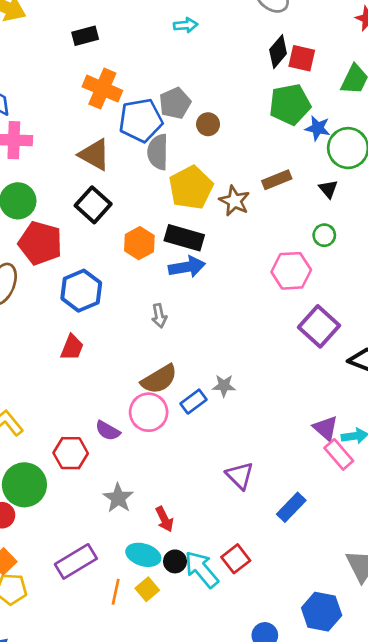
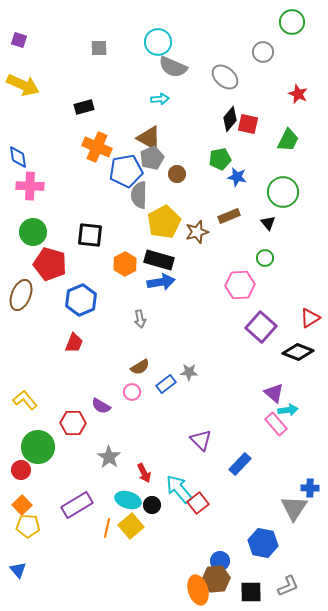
green pentagon: (290, 104) -> (220, 159), moved, size x0.7
blue star: (318, 128) -> (237, 177), moved
brown triangle: (94, 155) -> (149, 138), moved
brown star: (234, 201) -> (197, 232), turned 30
black square: (93, 205) -> (90, 235), turned -36
brown semicircle: (159, 379) -> (140, 367), size x0.7
pink circle: (149, 412) -> (132, 392), size x0.6
purple triangle: (326, 428) -> (274, 393), moved
cyan arrow: (201, 569) -> (179, 489), moved
yellow square: (147, 589) -> (131, 526), size x1.4

